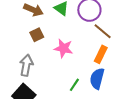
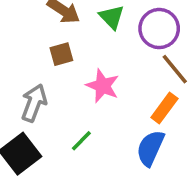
green line: (74, 85) -> (81, 141), moved

